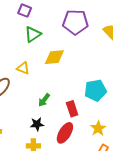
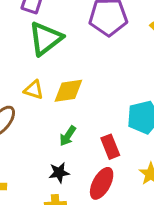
green triangle: (33, 34) -> (46, 38), size x1.4
yellow diamond: (54, 57) -> (68, 91), moved

